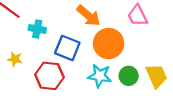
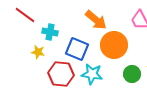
yellow star: (15, 59) -> (38, 52), moved
cyan star: (100, 76) -> (92, 74), moved

